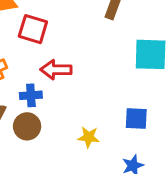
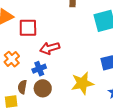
yellow star: (89, 137) -> (82, 83), size x1.6

